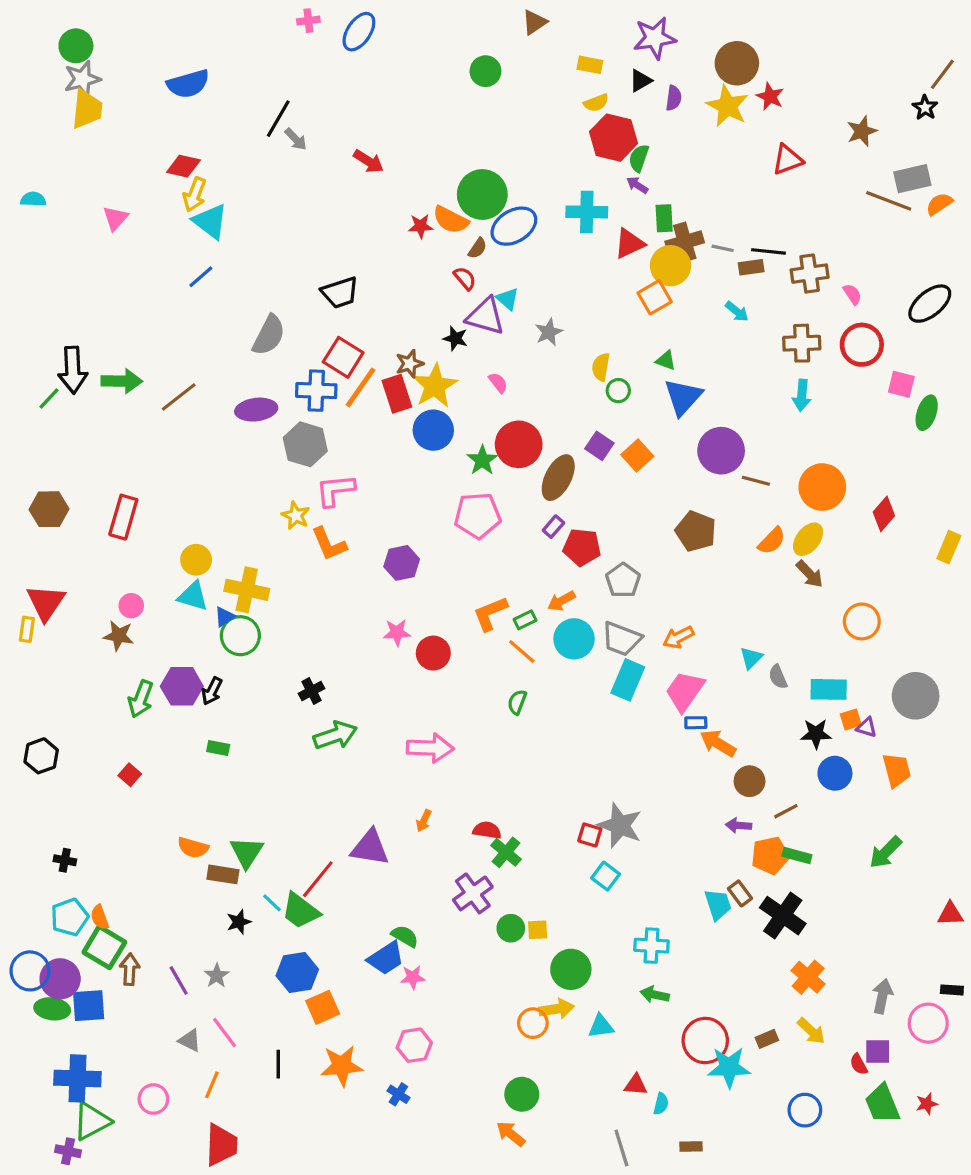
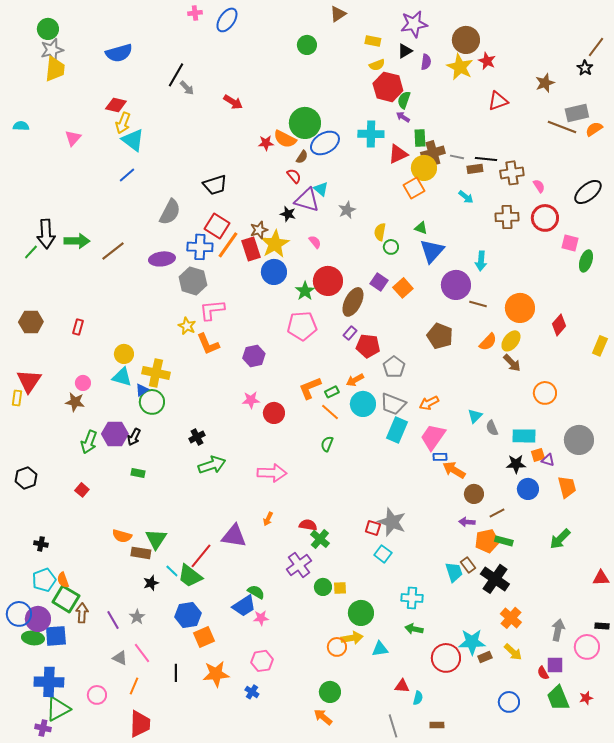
cyan arrow: (802, 395) -> (481, 261), moved
red rectangle: (123, 517) -> (78, 327), size x0.6
cyan star: (729, 1067) -> (472, 642), moved

